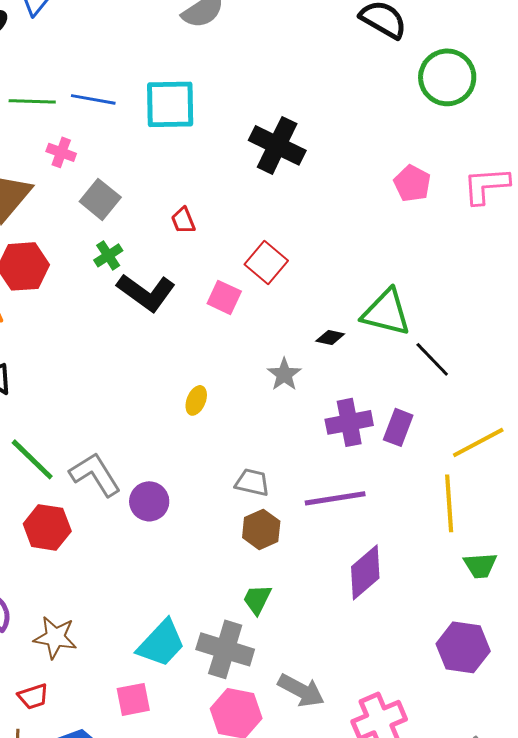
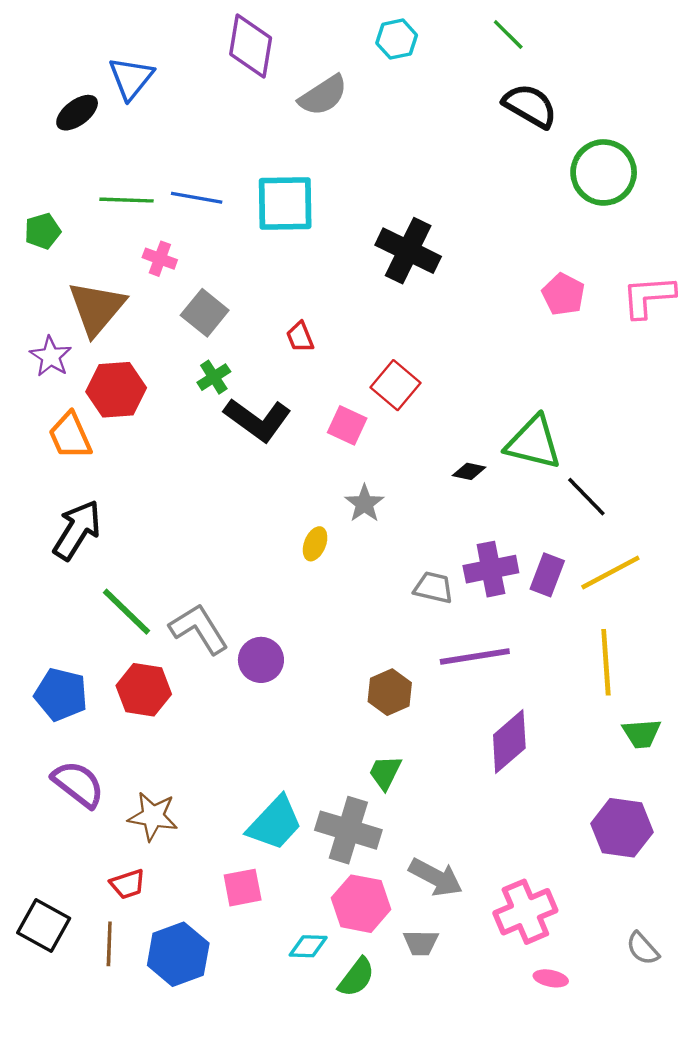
gray star: (284, 374) -> (364, 504), moved
yellow line: (478, 442) -> (610, 573), moved
gray trapezoid: (252, 482) -> (433, 587), moved

